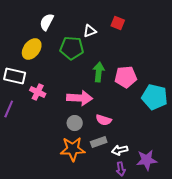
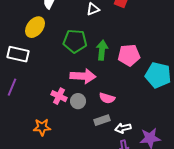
green pentagon: (72, 48) -> (75, 41), moved
pink cross: (38, 92) -> (59, 96), moved
orange star: (73, 149) -> (42, 127), moved, size x0.7

